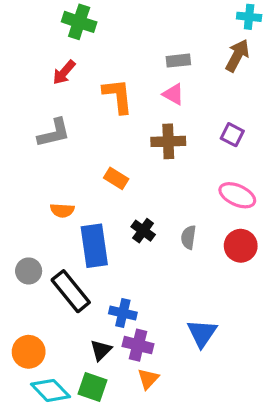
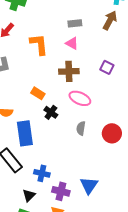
pink ellipse: (237, 195) -> (80, 98), moved
black cross: (143, 231) -> (51, 112), moved
purple cross: (138, 345) -> (61, 191), moved

